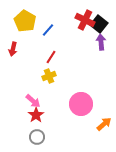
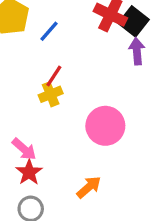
yellow cross: (49, 76) -> (51, 94), moved
pink circle: (81, 104) -> (105, 126), moved
orange arrow: (104, 124) -> (89, 187), moved

